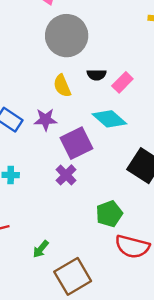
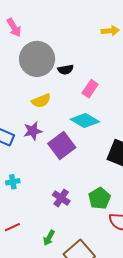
black semicircle: (97, 75) -> (66, 70), moved
yellow semicircle: (62, 86) -> (41, 101), turned -78
purple cross: (66, 175) -> (61, 198), moved

